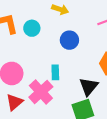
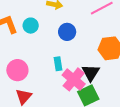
pink cross: (41, 92) -> (74, 79), moved

